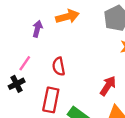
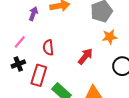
black cross: (17, 84) -> (18, 64), moved
red arrow: (108, 86) -> (85, 56), moved

